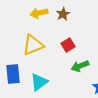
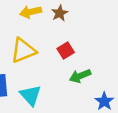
cyan triangle: (39, 82) -> (31, 95), turned -36

